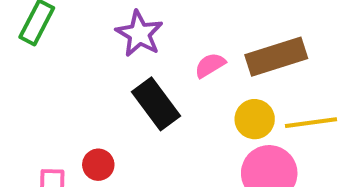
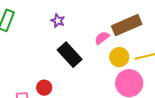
purple star: (139, 34) -> (58, 21), size x0.6
pink semicircle: (210, 65) -> (102, 38), moved

